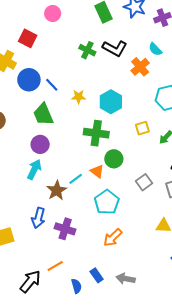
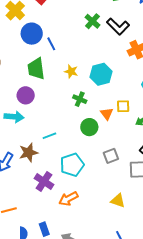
yellow star: (79, 97) -> (71, 71), moved
green cross: (96, 133) -> (80, 99), size x0.6
cyan arrow: (34, 169) -> (14, 117), turned 54
orange triangle: (97, 171) -> (107, 114), moved
brown star: (57, 190) -> (28, 153), moved
purple cross: (65, 229) -> (44, 181), moved

